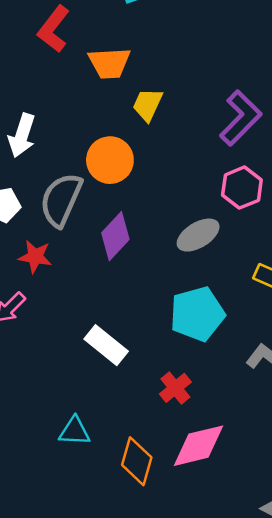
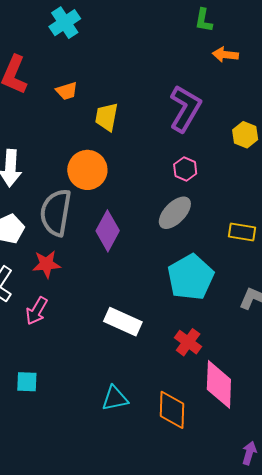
orange trapezoid: (109, 63) -> (67, 91), size x0.6
pink hexagon: (242, 188) -> (185, 169), moved, size x0.7
pink diamond: (198, 446) -> (219, 384), turned -60

